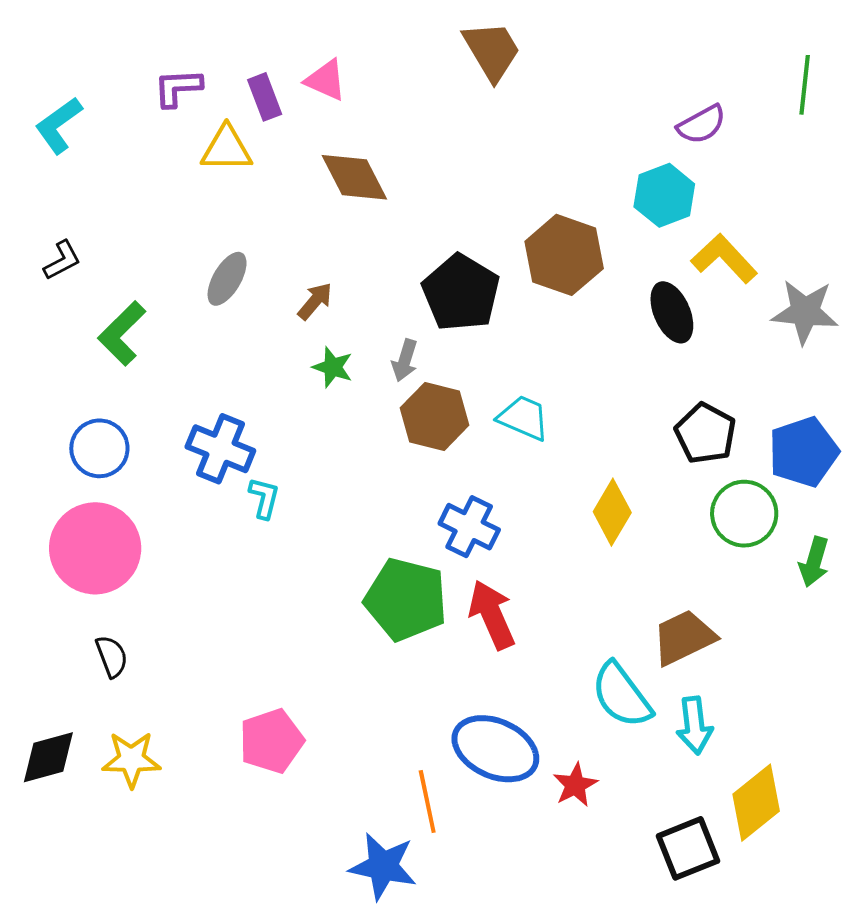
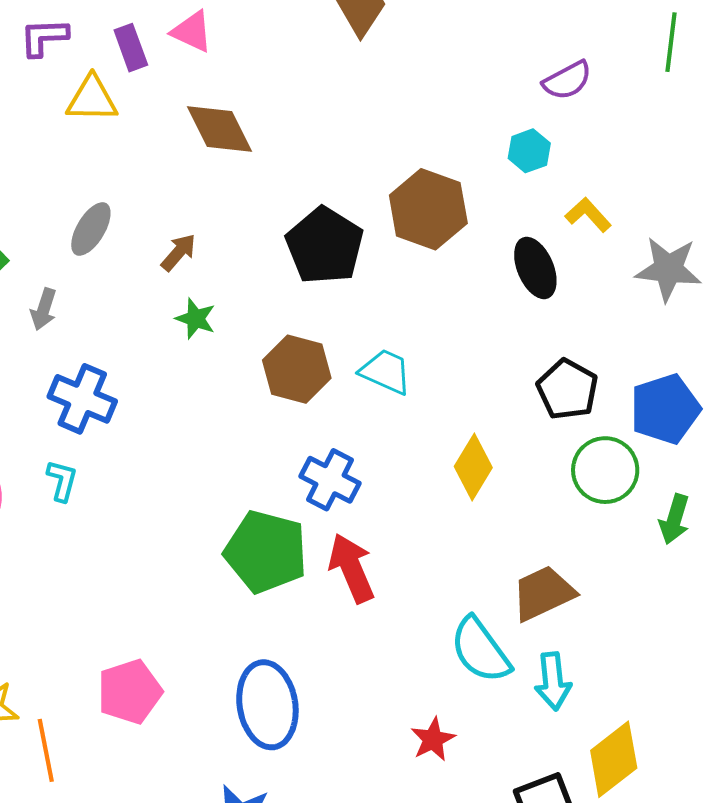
cyan hexagon: (664, 195) -> (529, 151), size x0.7
yellow L-shape: (724, 259) -> (588, 215), size x0.7
gray arrow: (405, 360) -> (44, 309), moved
cyan L-shape: (264, 498) -> (62, 481), moved
blue ellipse: (495, 749) -> (267, 705), moved, turned 56
orange line: (427, 801) -> (46, 750), moved

